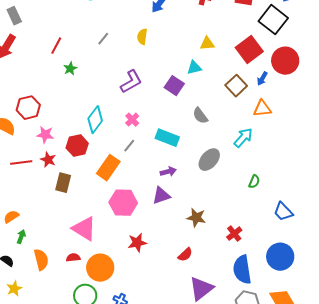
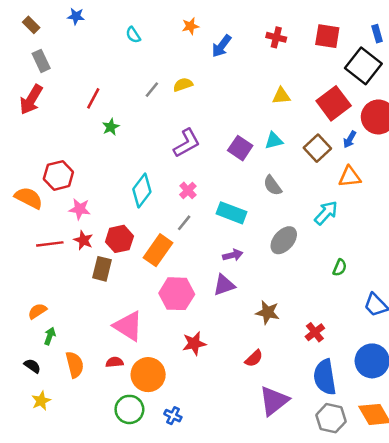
yellow semicircle: (142, 37) -> (183, 85), moved, turned 63
cyan triangle: (194, 68) -> (274, 141), moved
red hexagon: (77, 146) -> (119, 239), moved

